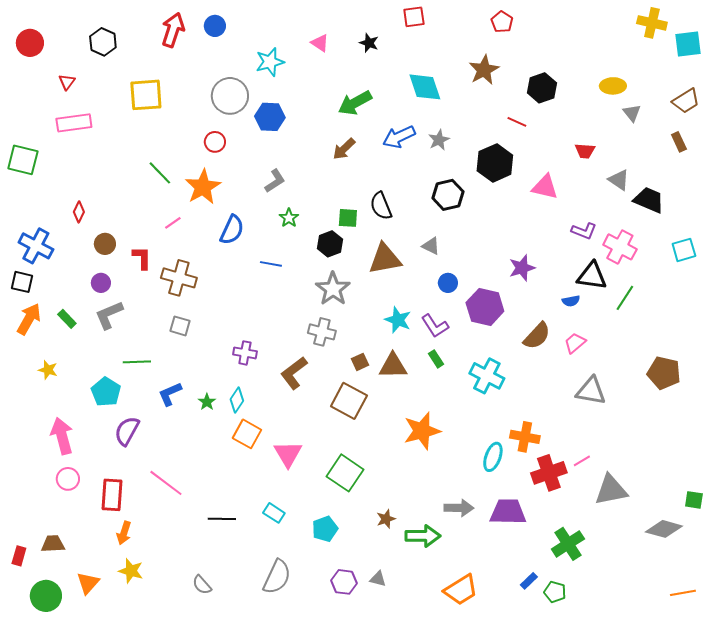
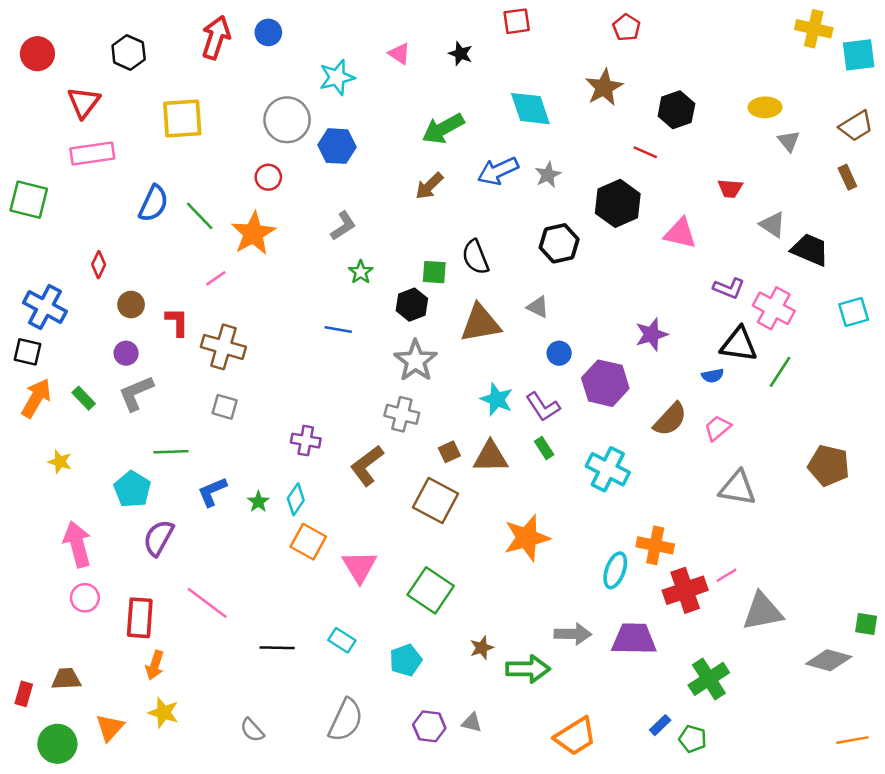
red triangle: (67, 82) -> (84, 102), size x1.6
blue semicircle: (232, 230) -> (154, 203), moved

